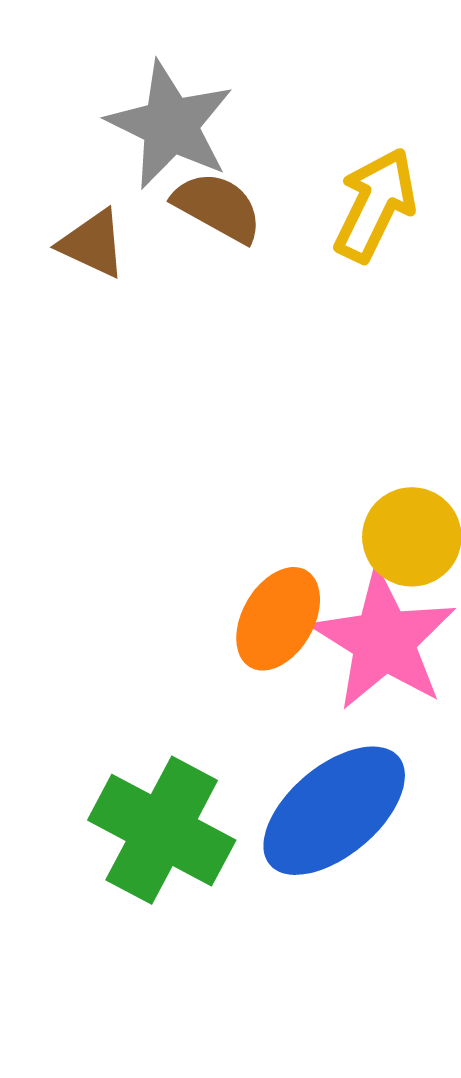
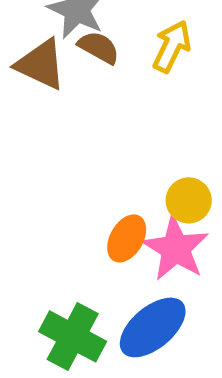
brown triangle: (93, 244) -> (41, 64), size x1.6

